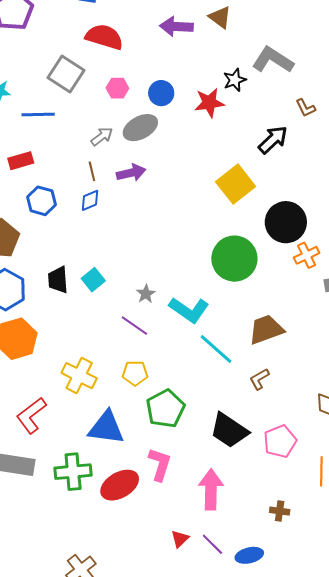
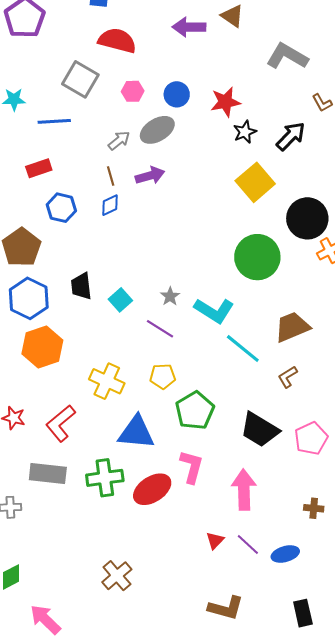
black star: (235, 80) -> (245, 132), moved
cyan square: (93, 280) -> (120, 300), moved

